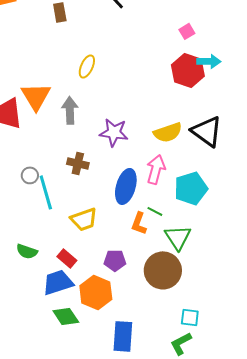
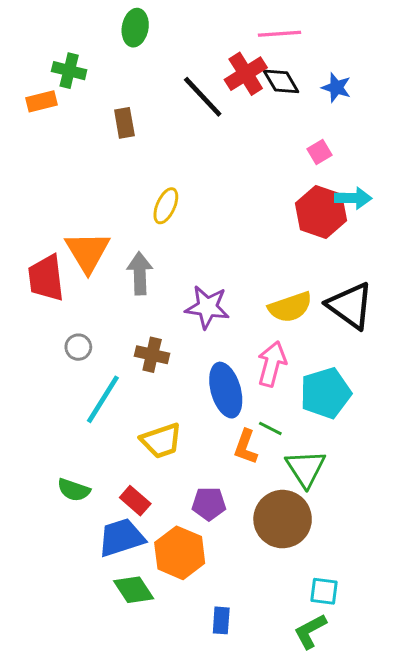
gray circle: (30, 175) -> (78, 347), moved
blue ellipse: (126, 186) -> (226, 390), turned -32
cyan line: (46, 192) -> (103, 399), turned 48
blue rectangle: (123, 336) -> (221, 620), size x0.6

